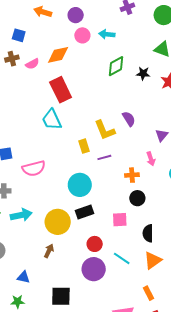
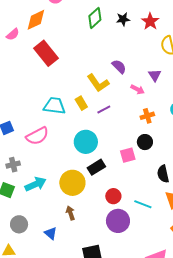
cyan trapezoid: (52, 120) -> (54, 106), moved, turned 135
pink arrow: (151, 159) -> (138, 89), moved, turned -32
orange cross: (132, 175) -> (147, 116), moved
pink square: (120, 220) -> (128, 155), moved
brown arrow: (49, 251) -> (70, 213), turned -32
blue triangle: (23, 277) -> (51, 233), moved, turned 40

